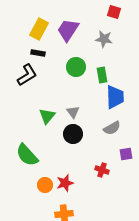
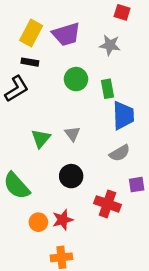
purple trapezoid: (68, 30) -> (66, 34), turned -140
black circle: (73, 134) -> (71, 176), moved
red cross: (102, 170) -> (108, 204), size x1.5

